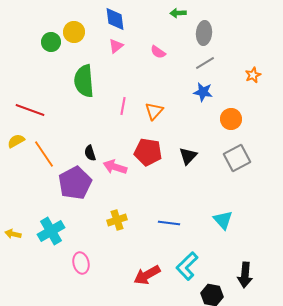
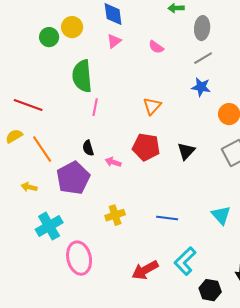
pink line: (123, 106) -> (95, 107), moved
pink arrow: (115, 167) -> (113, 162), size x0.7
yellow arrow: (13, 234) -> (29, 187), moved
pink ellipse: (81, 263) -> (79, 258), size x1.5

